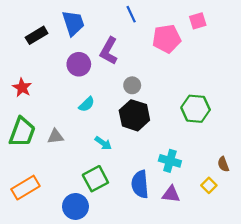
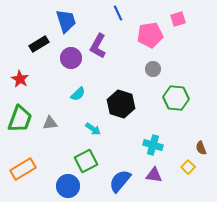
black rectangle: (37, 35) -> (39, 44), moved
gray circle: (132, 85) -> (153, 69), moved
blue semicircle: (140, 184) -> (120, 181), moved, turned 45

